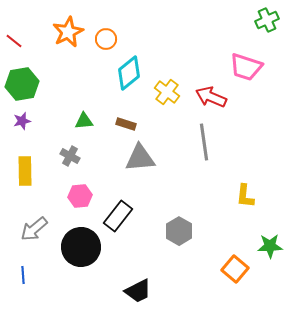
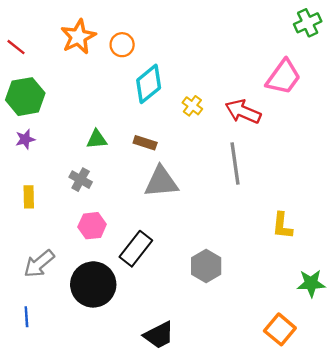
pink trapezoid: (246, 67) -> (283, 77), turned -72
yellow cross: (167, 92) -> (192, 106), size x0.7
yellow rectangle: (25, 171) -> (29, 197), size x0.7
orange square: (235, 269) -> (280, 329), moved

